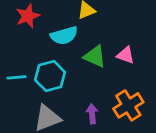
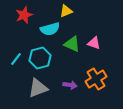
cyan line: (17, 77) -> (16, 59), turned -48
purple arrow: (92, 114) -> (70, 85), turned 104

